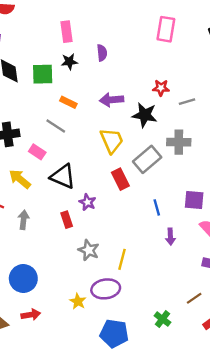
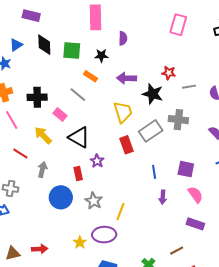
pink rectangle: (66, 32) -> (96, 17), size x1.4
black star: (69, 62) -> (101, 56), moved
blue circle: (23, 279) -> (61, 197), moved

